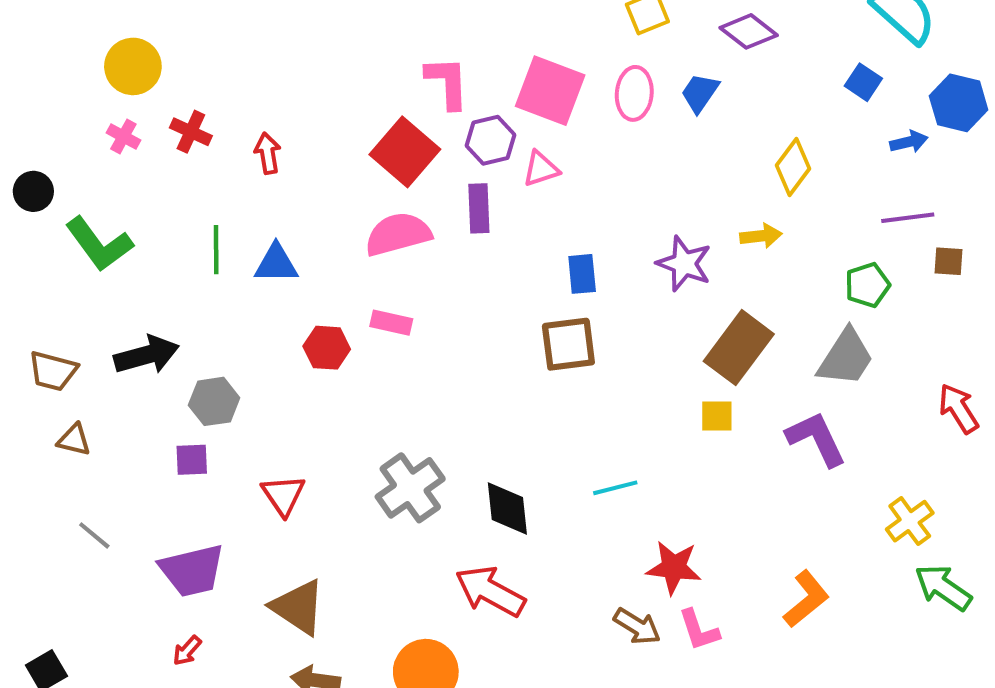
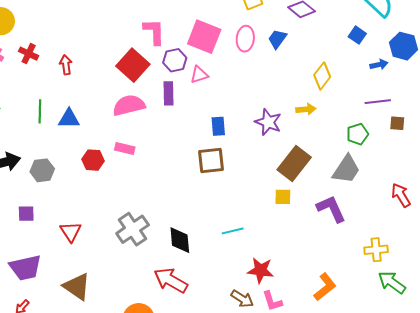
gray hexagon: (214, 401) -> (42, 170), moved
yellow cross: (910, 521) -> (376, 250), turned 30

